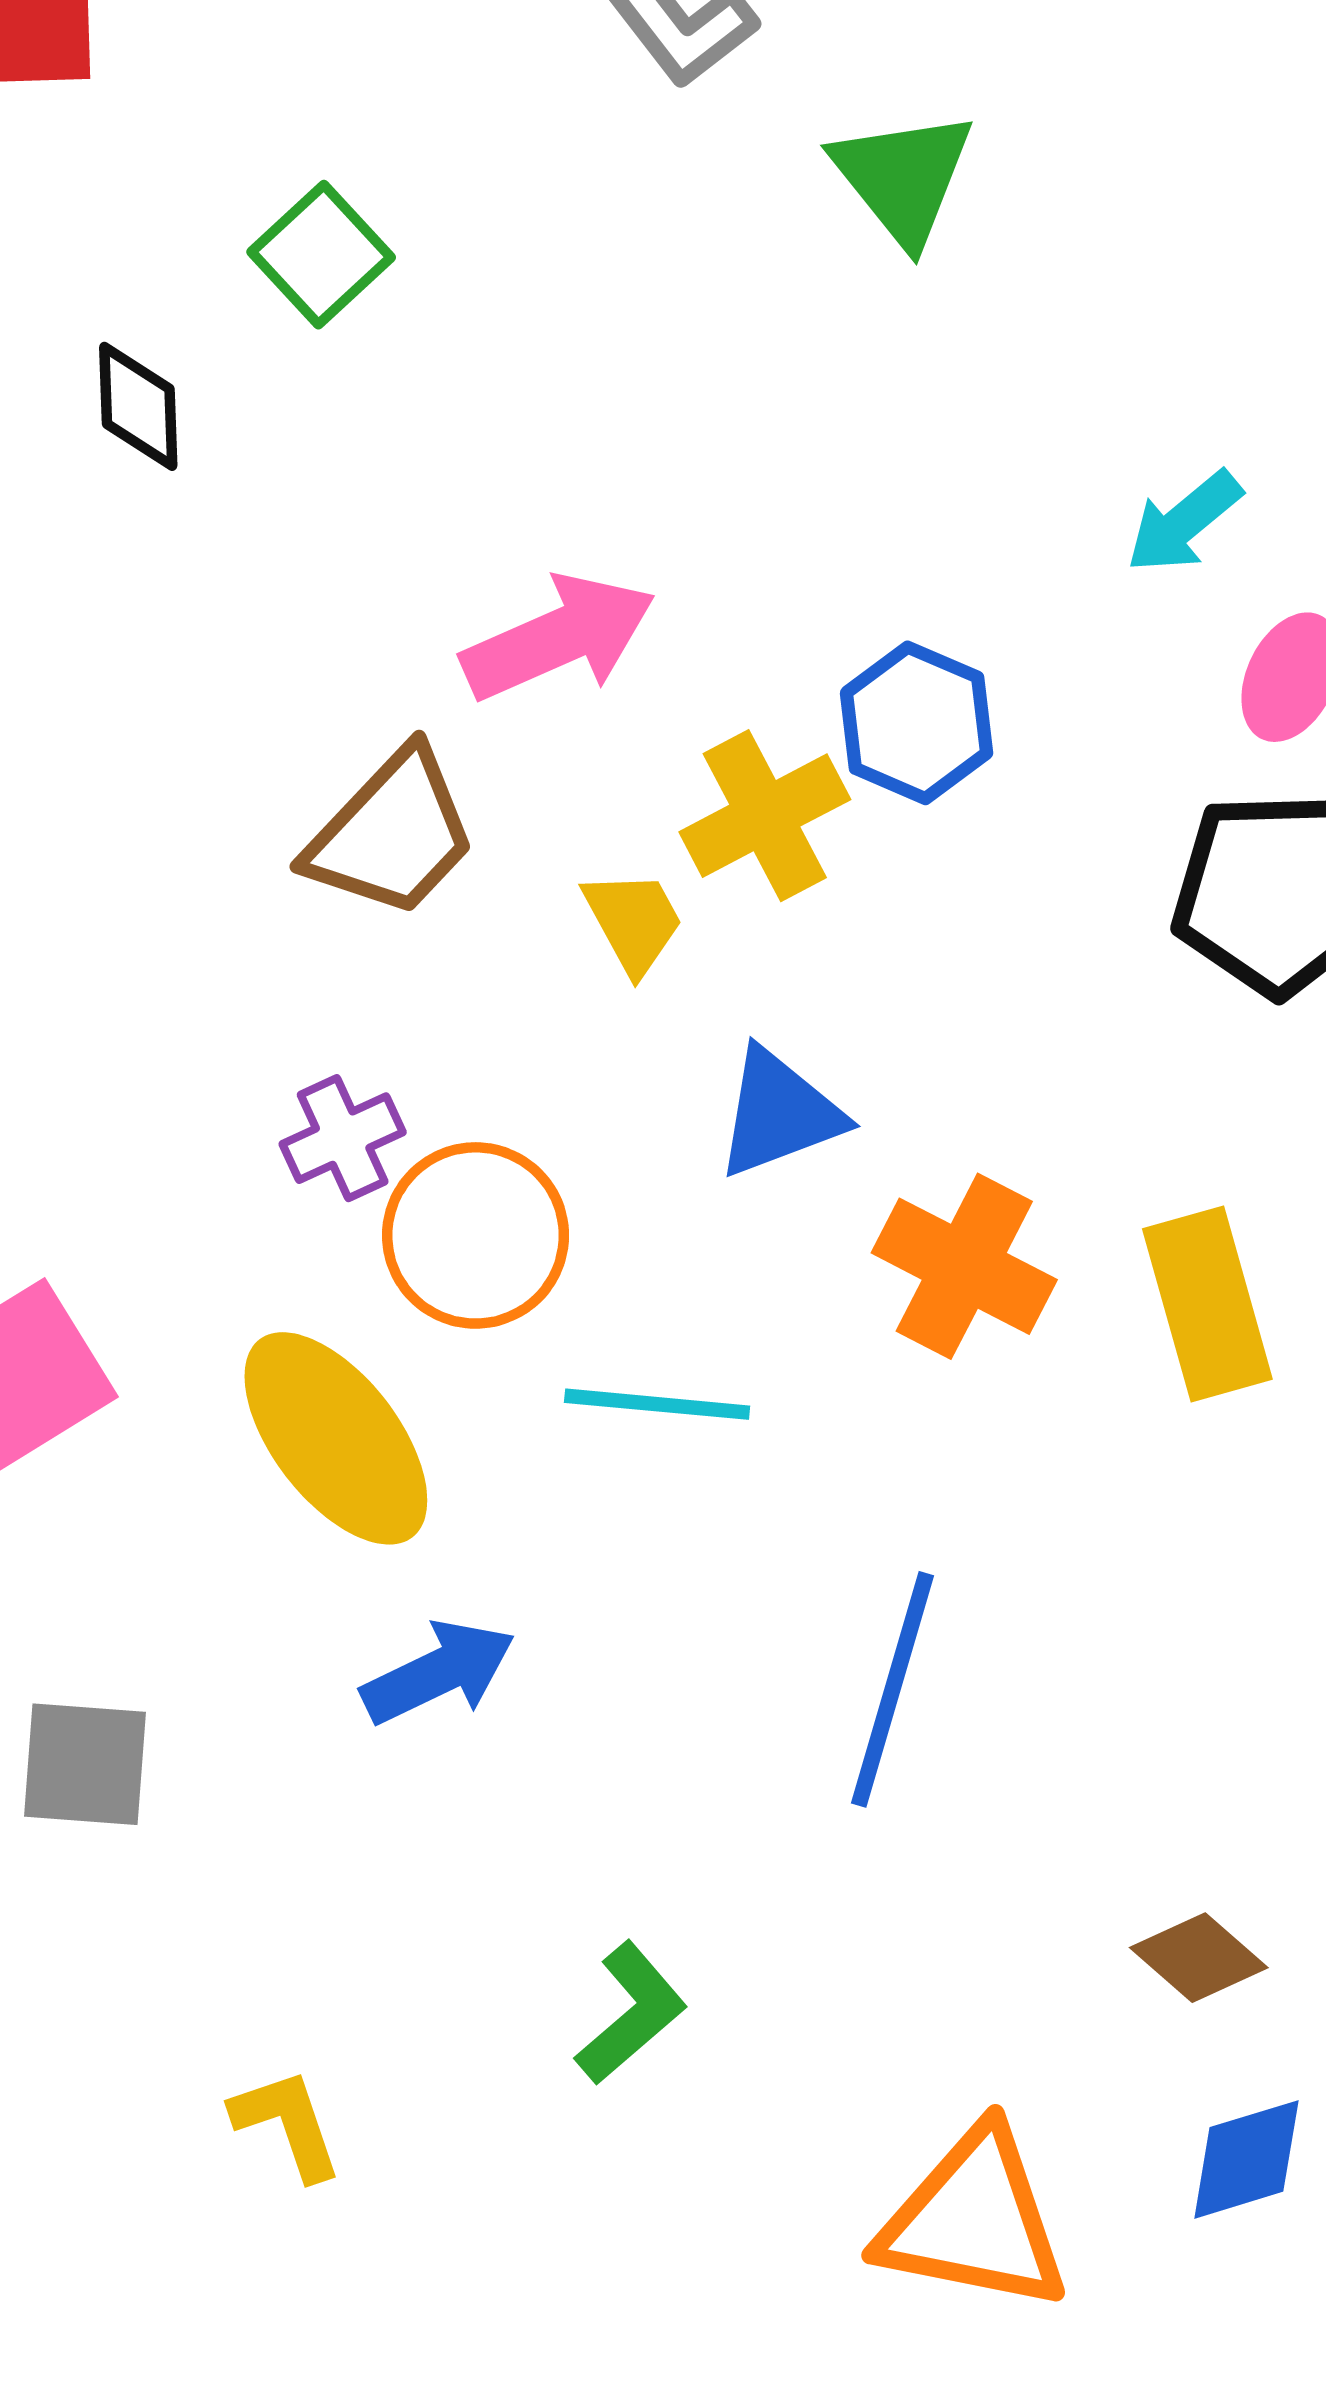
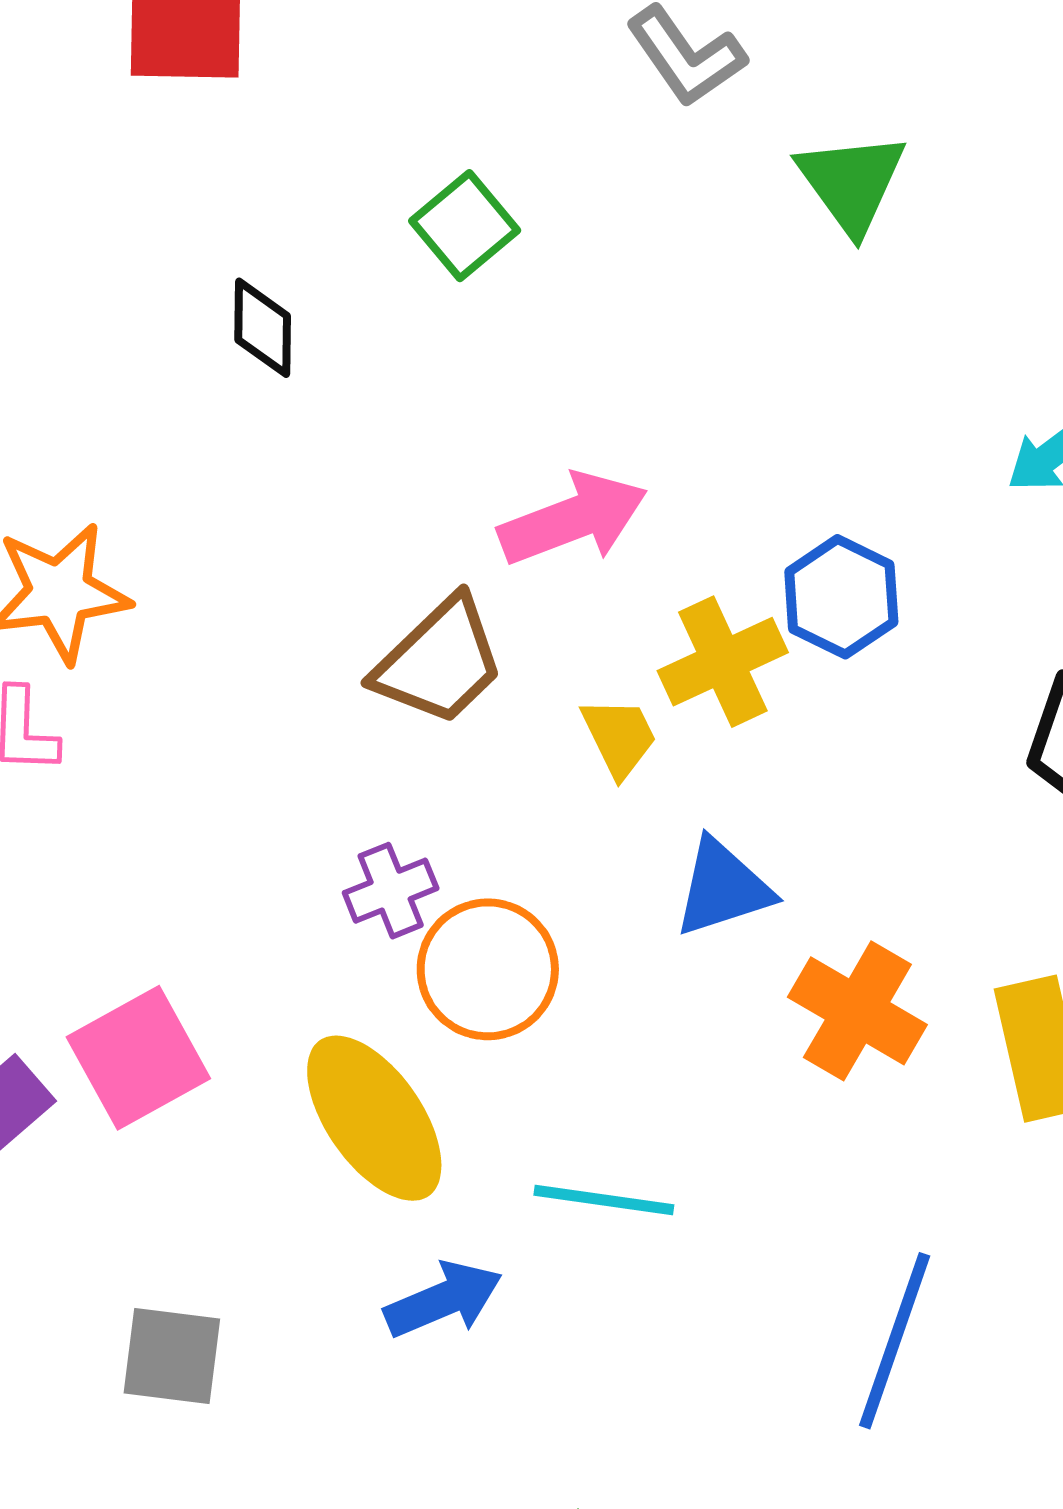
green square: (321, 255) -> (465, 226), moved
cyan line: (657, 1404) -> (604, 1200), moved
blue line: (892, 1689) -> (895, 1341), moved

